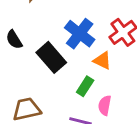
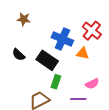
green rectangle: (85, 86) -> (56, 82), moved
pink semicircle: (105, 105) -> (92, 84), turned -112

